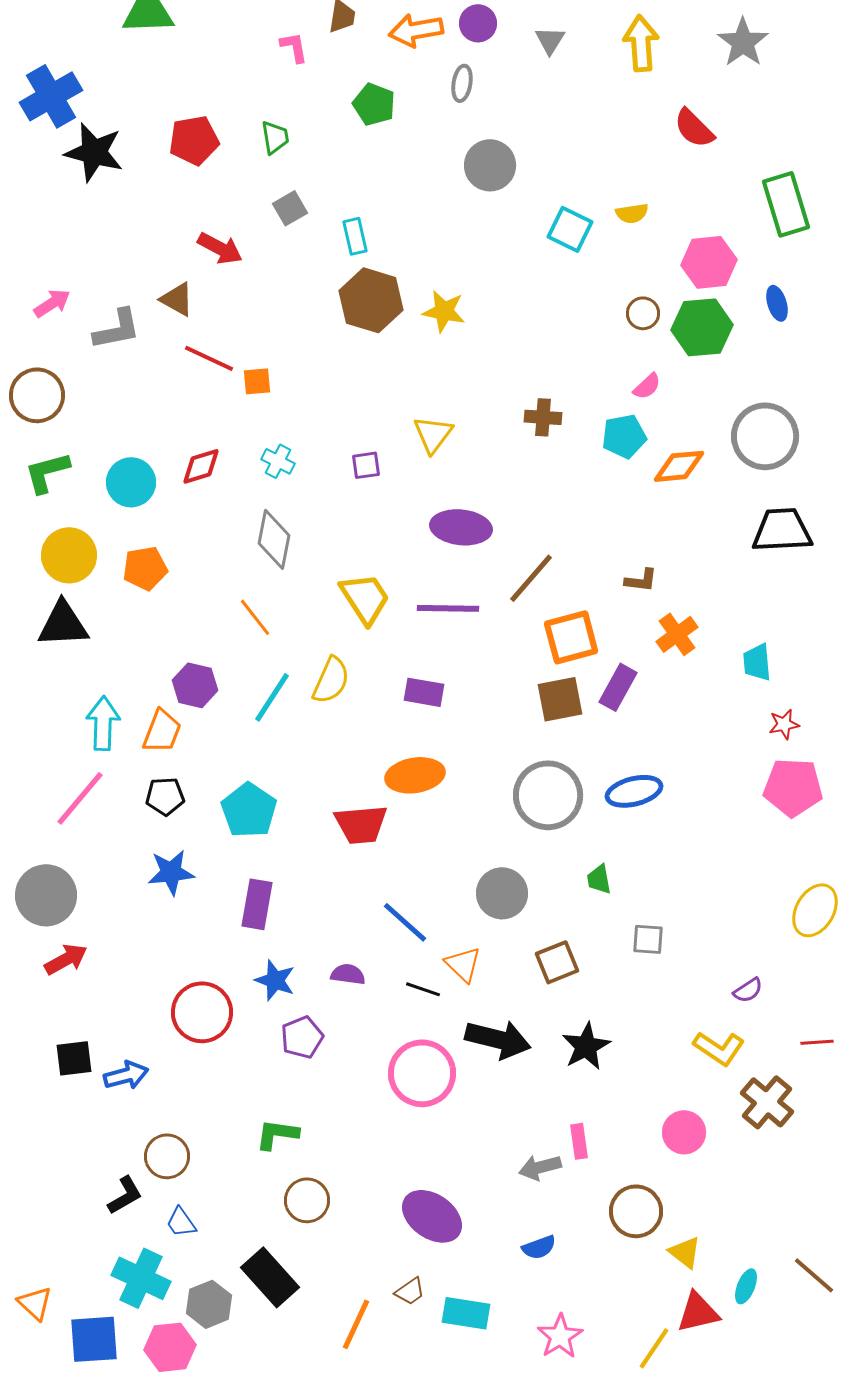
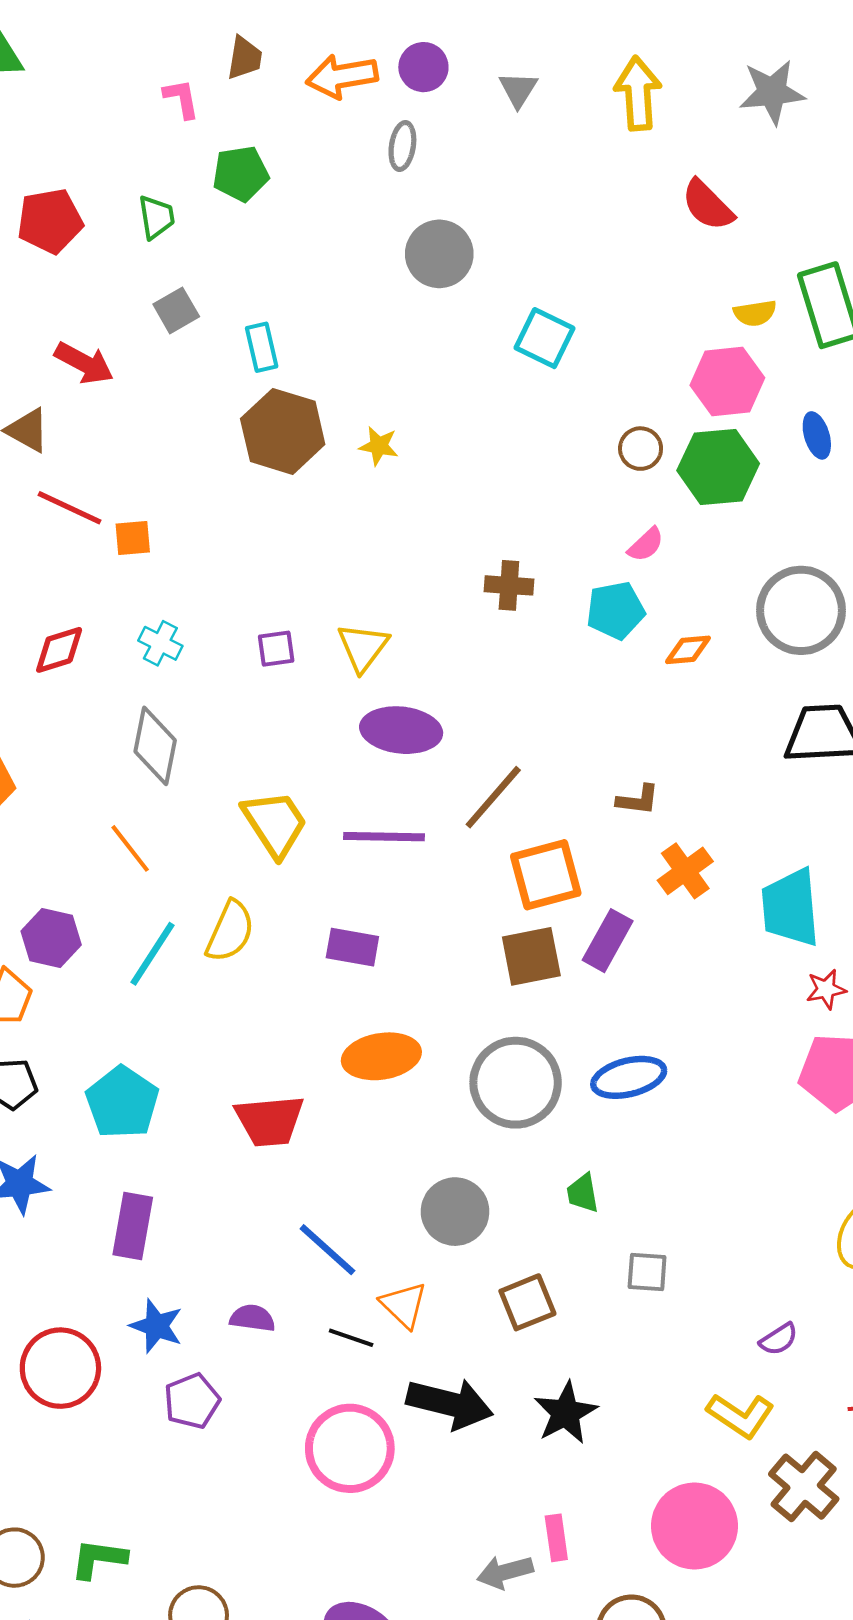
gray star: (743, 42) -> (772, 92), turned 30
green pentagon: (374, 104) -> (241, 174), moved, turned -30
yellow semicircle: (632, 213) -> (755, 313), moved
yellow star: (444, 311) -> (379, 446), size x0.7
yellow triangle: (433, 434) -> (363, 647), moved
orange diamond: (679, 466) -> (688, 650), size x0.7
cyan trapezoid: (757, 662) -> (790, 908), size x1.6
orange ellipse: (415, 775) -> (381, 1056), moved
pink circle: (684, 1132) -> (694, 1526), size x1.5
green L-shape: (277, 1134) -> (99, 1559), moved

